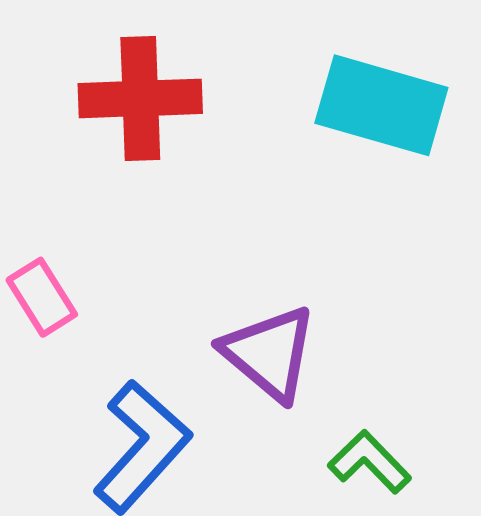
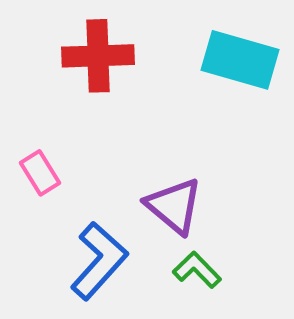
green L-shape: (370, 462) -> (197, 270), moved

